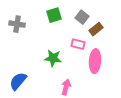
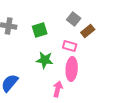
green square: (54, 15) -> (40, 30), moved
pink ellipse: (95, 61) -> (72, 69), moved

